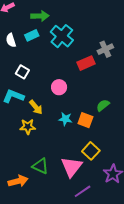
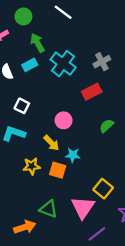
green arrow: (40, 16) -> (37, 43), turned -114
gray cross: (105, 49) -> (102, 62), moved
green semicircle: (103, 105) -> (106, 126), moved
yellow arrow: (36, 107) -> (51, 143), moved
orange square: (85, 120) -> (58, 170), moved

